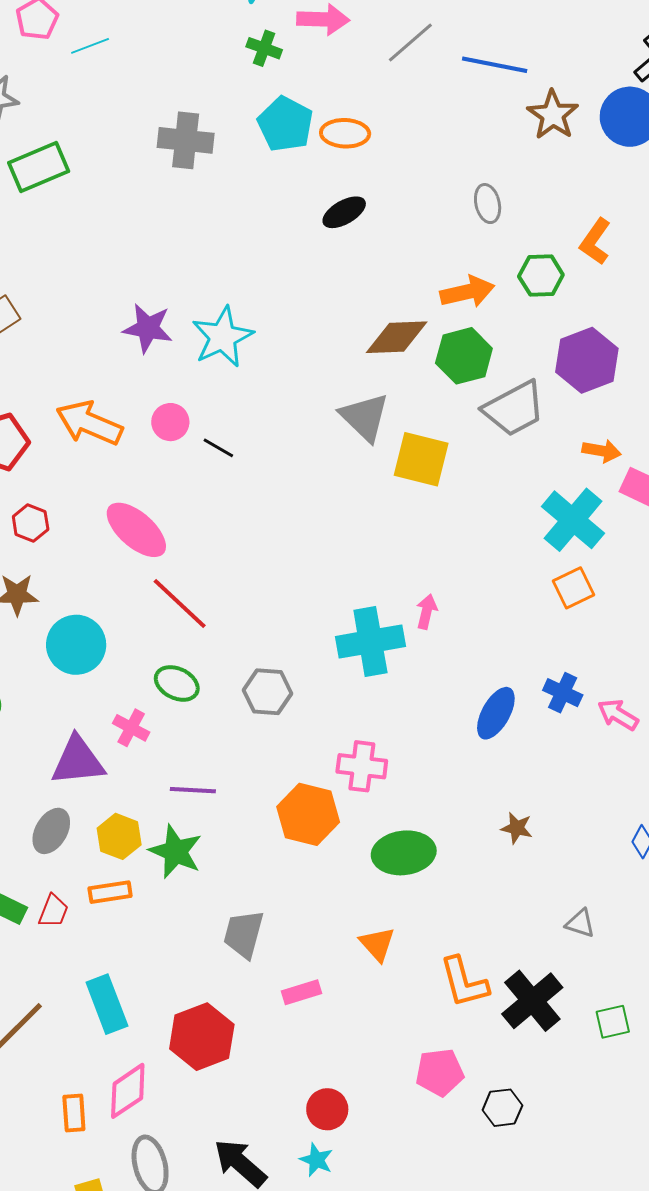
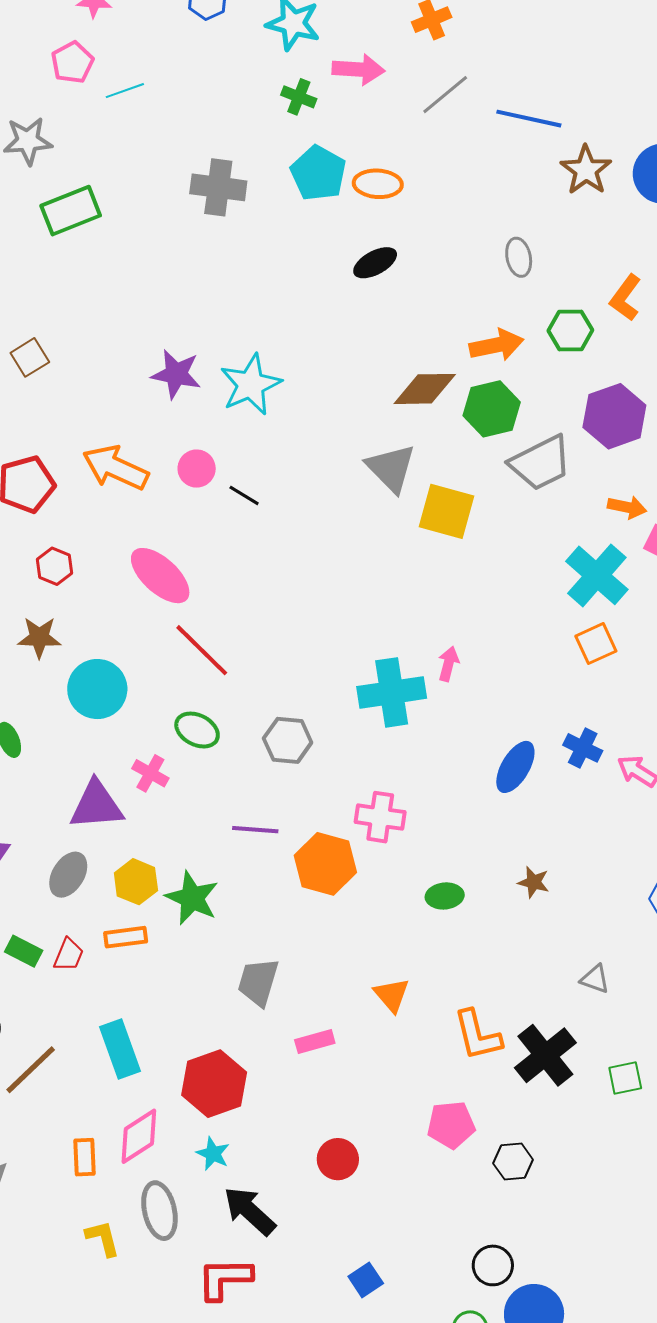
purple line: (193, 790) -> (255, 830), moved
green ellipse: (404, 853) -> (445, 896), moved, size x0.6
cyan star: (316, 1160) -> (213, 1154), moved

